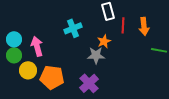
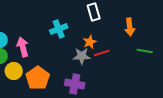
red line: (123, 25) -> (102, 53), moved, turned 70
orange pentagon: (52, 77) -> (38, 78), turned 30
purple cross: (89, 83) -> (75, 84), turned -36

